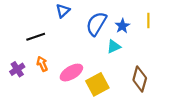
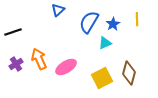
black line: (36, 37) -> (13, 32), moved
orange arrow: (42, 64) -> (39, 59), size x1.5
yellow square: (97, 84) -> (102, 78), moved

